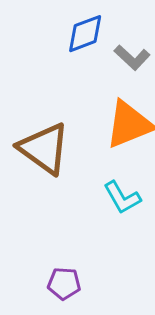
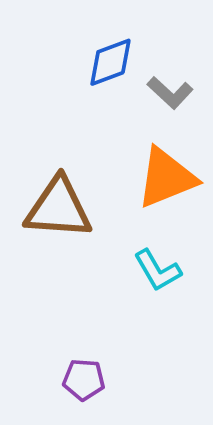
brown triangle: (44, 149) -> (58, 208), turned -32

